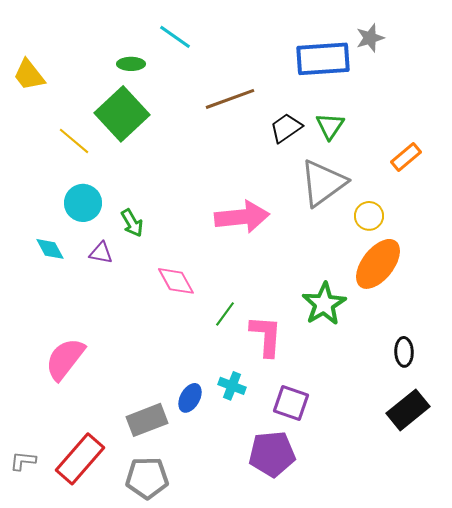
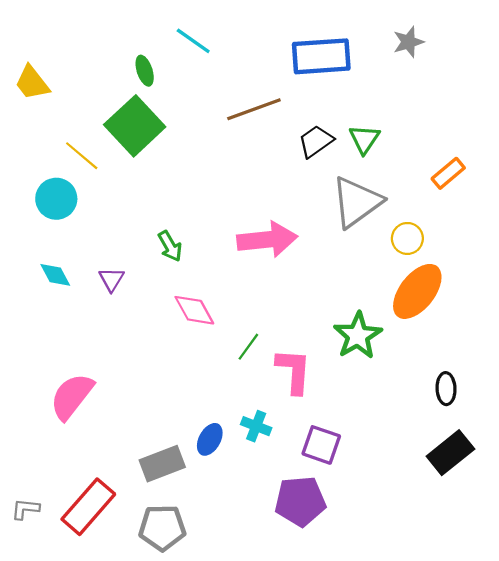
blue rectangle: (323, 59) -> (321, 56), moved
green ellipse: (131, 64) -> (145, 71), turned 72
cyan circle: (83, 203) -> (56, 199), moved
green arrow: (132, 223) -> (170, 246), moved
purple triangle: (101, 253) -> (112, 279), turned 50

